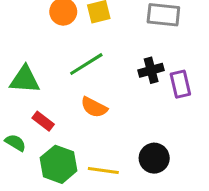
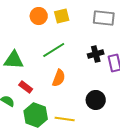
orange semicircle: (94, 107) -> (59, 78), turned -96
black circle: (154, 158) -> (96, 100), moved

